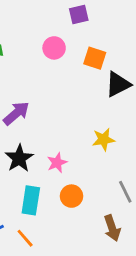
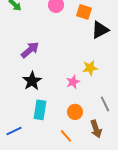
pink star: (57, 163) -> (73, 82), moved
orange circle: (72, 196) -> (75, 112), moved
orange line: (25, 238) -> (66, 136), moved

